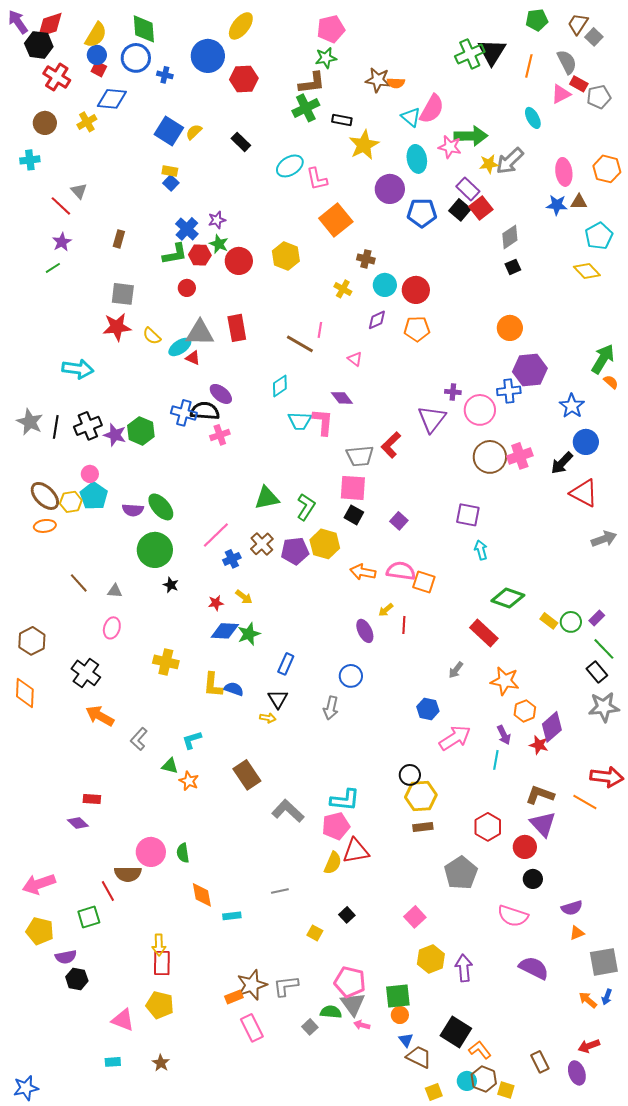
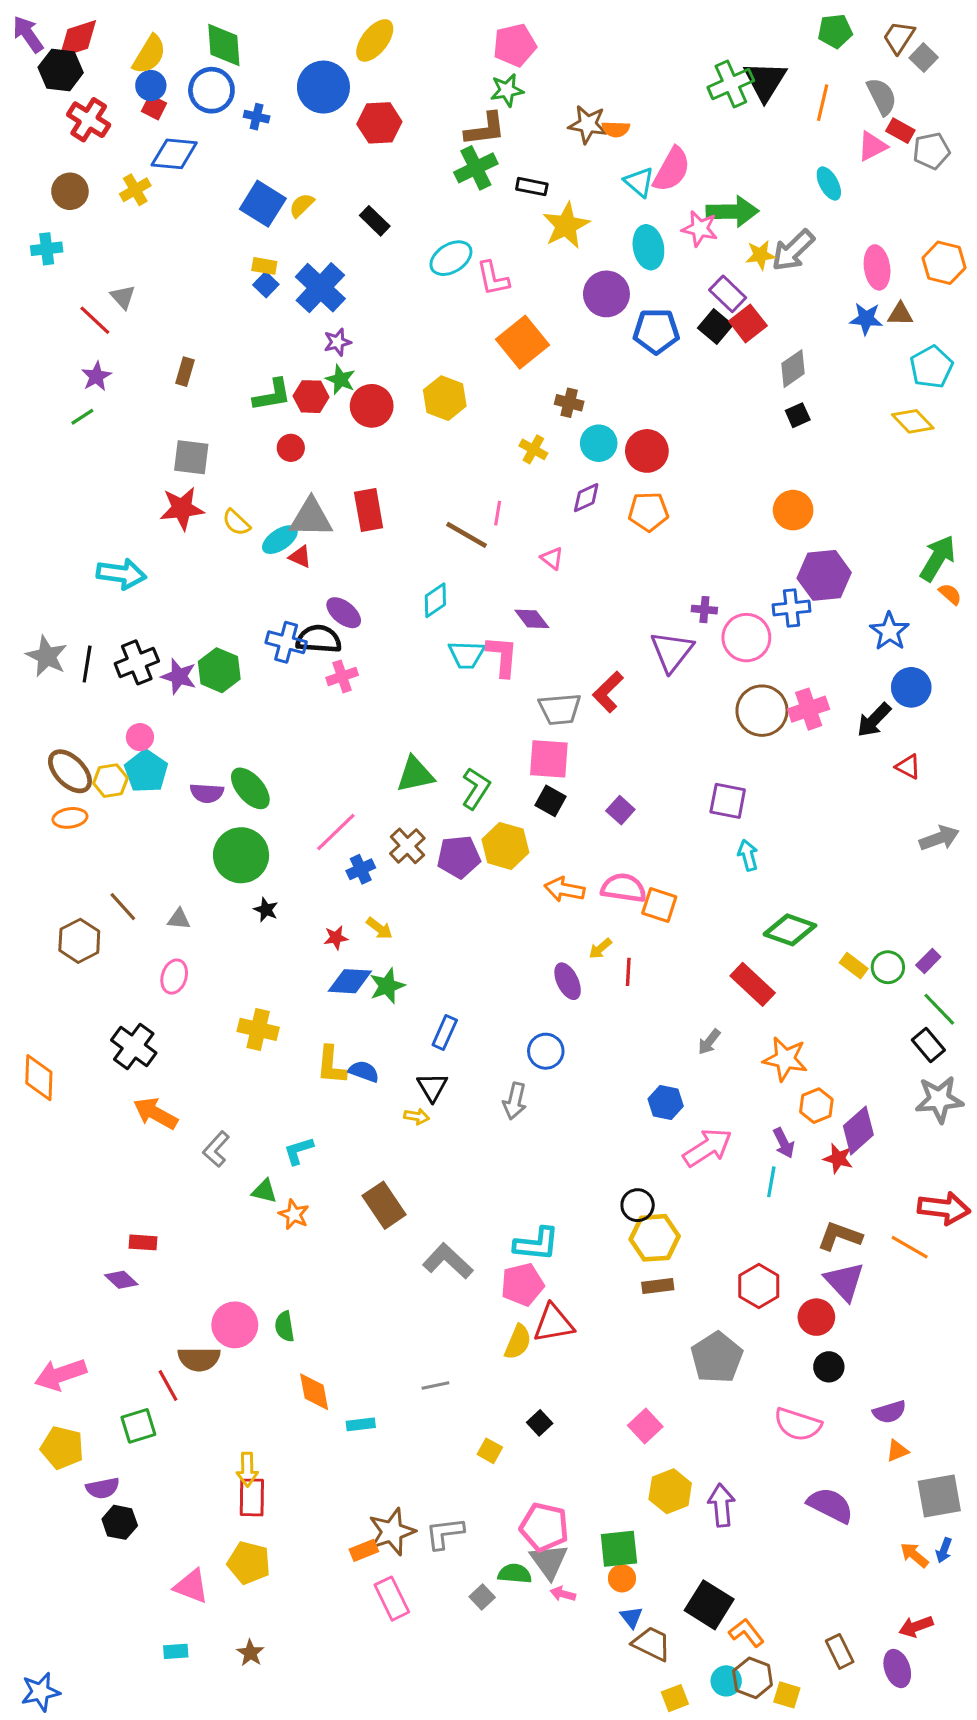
blue cross: (187, 229) -> (320, 288), moved, size x1.4
red triangle: (584, 493) -> (908, 767), size x0.6
brown hexagon: (32, 641) -> (79, 941), moved

